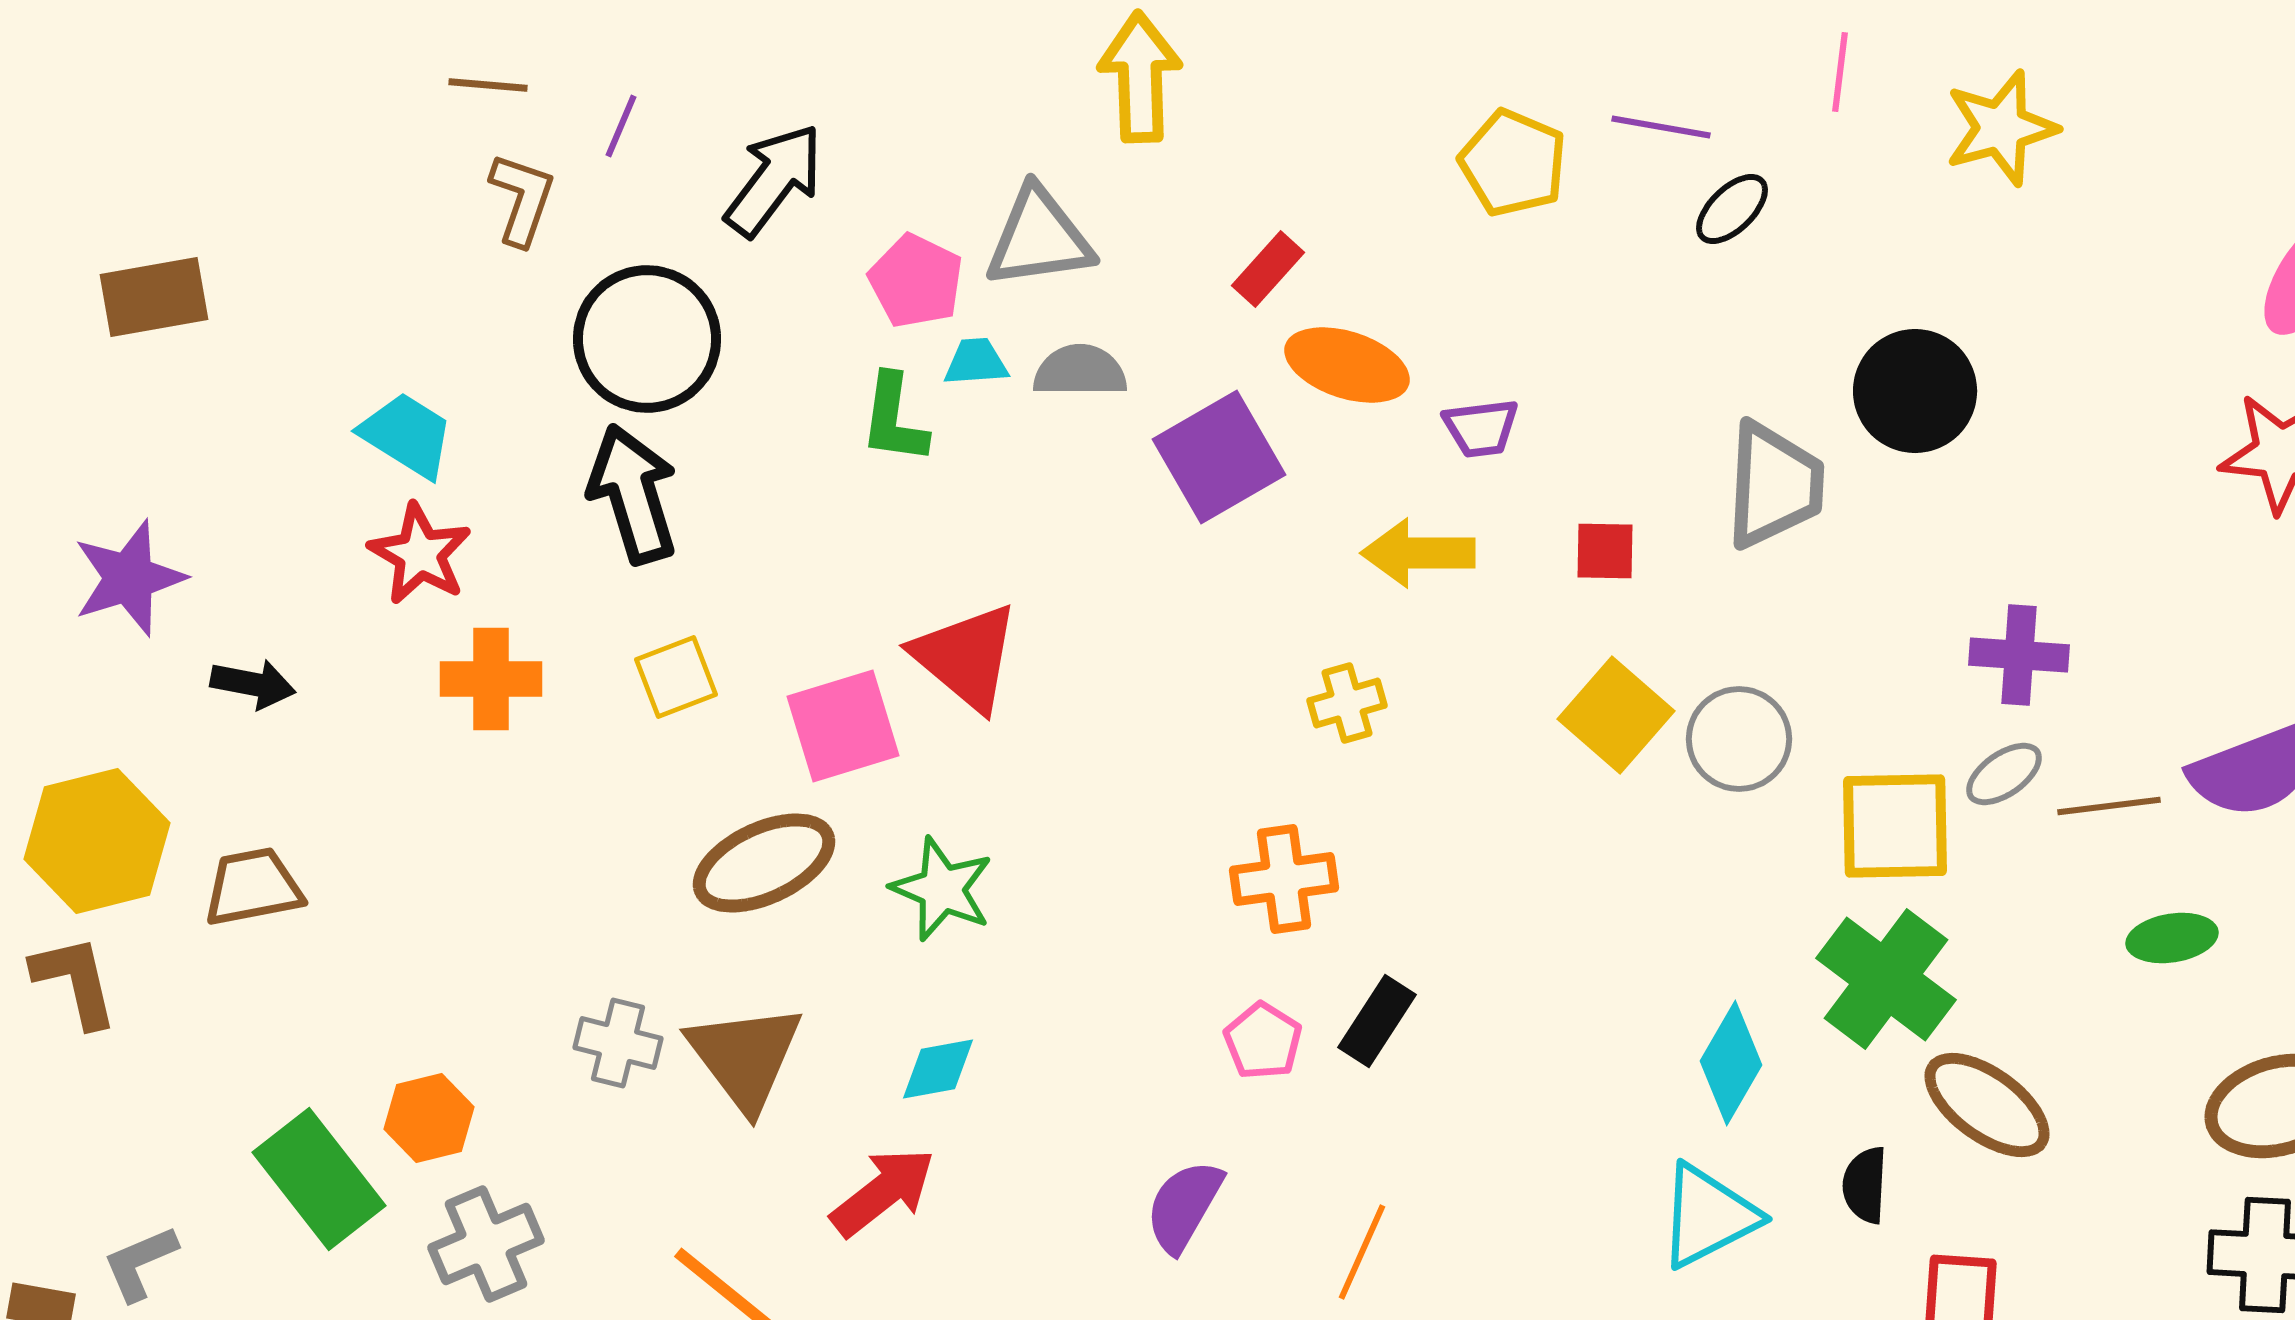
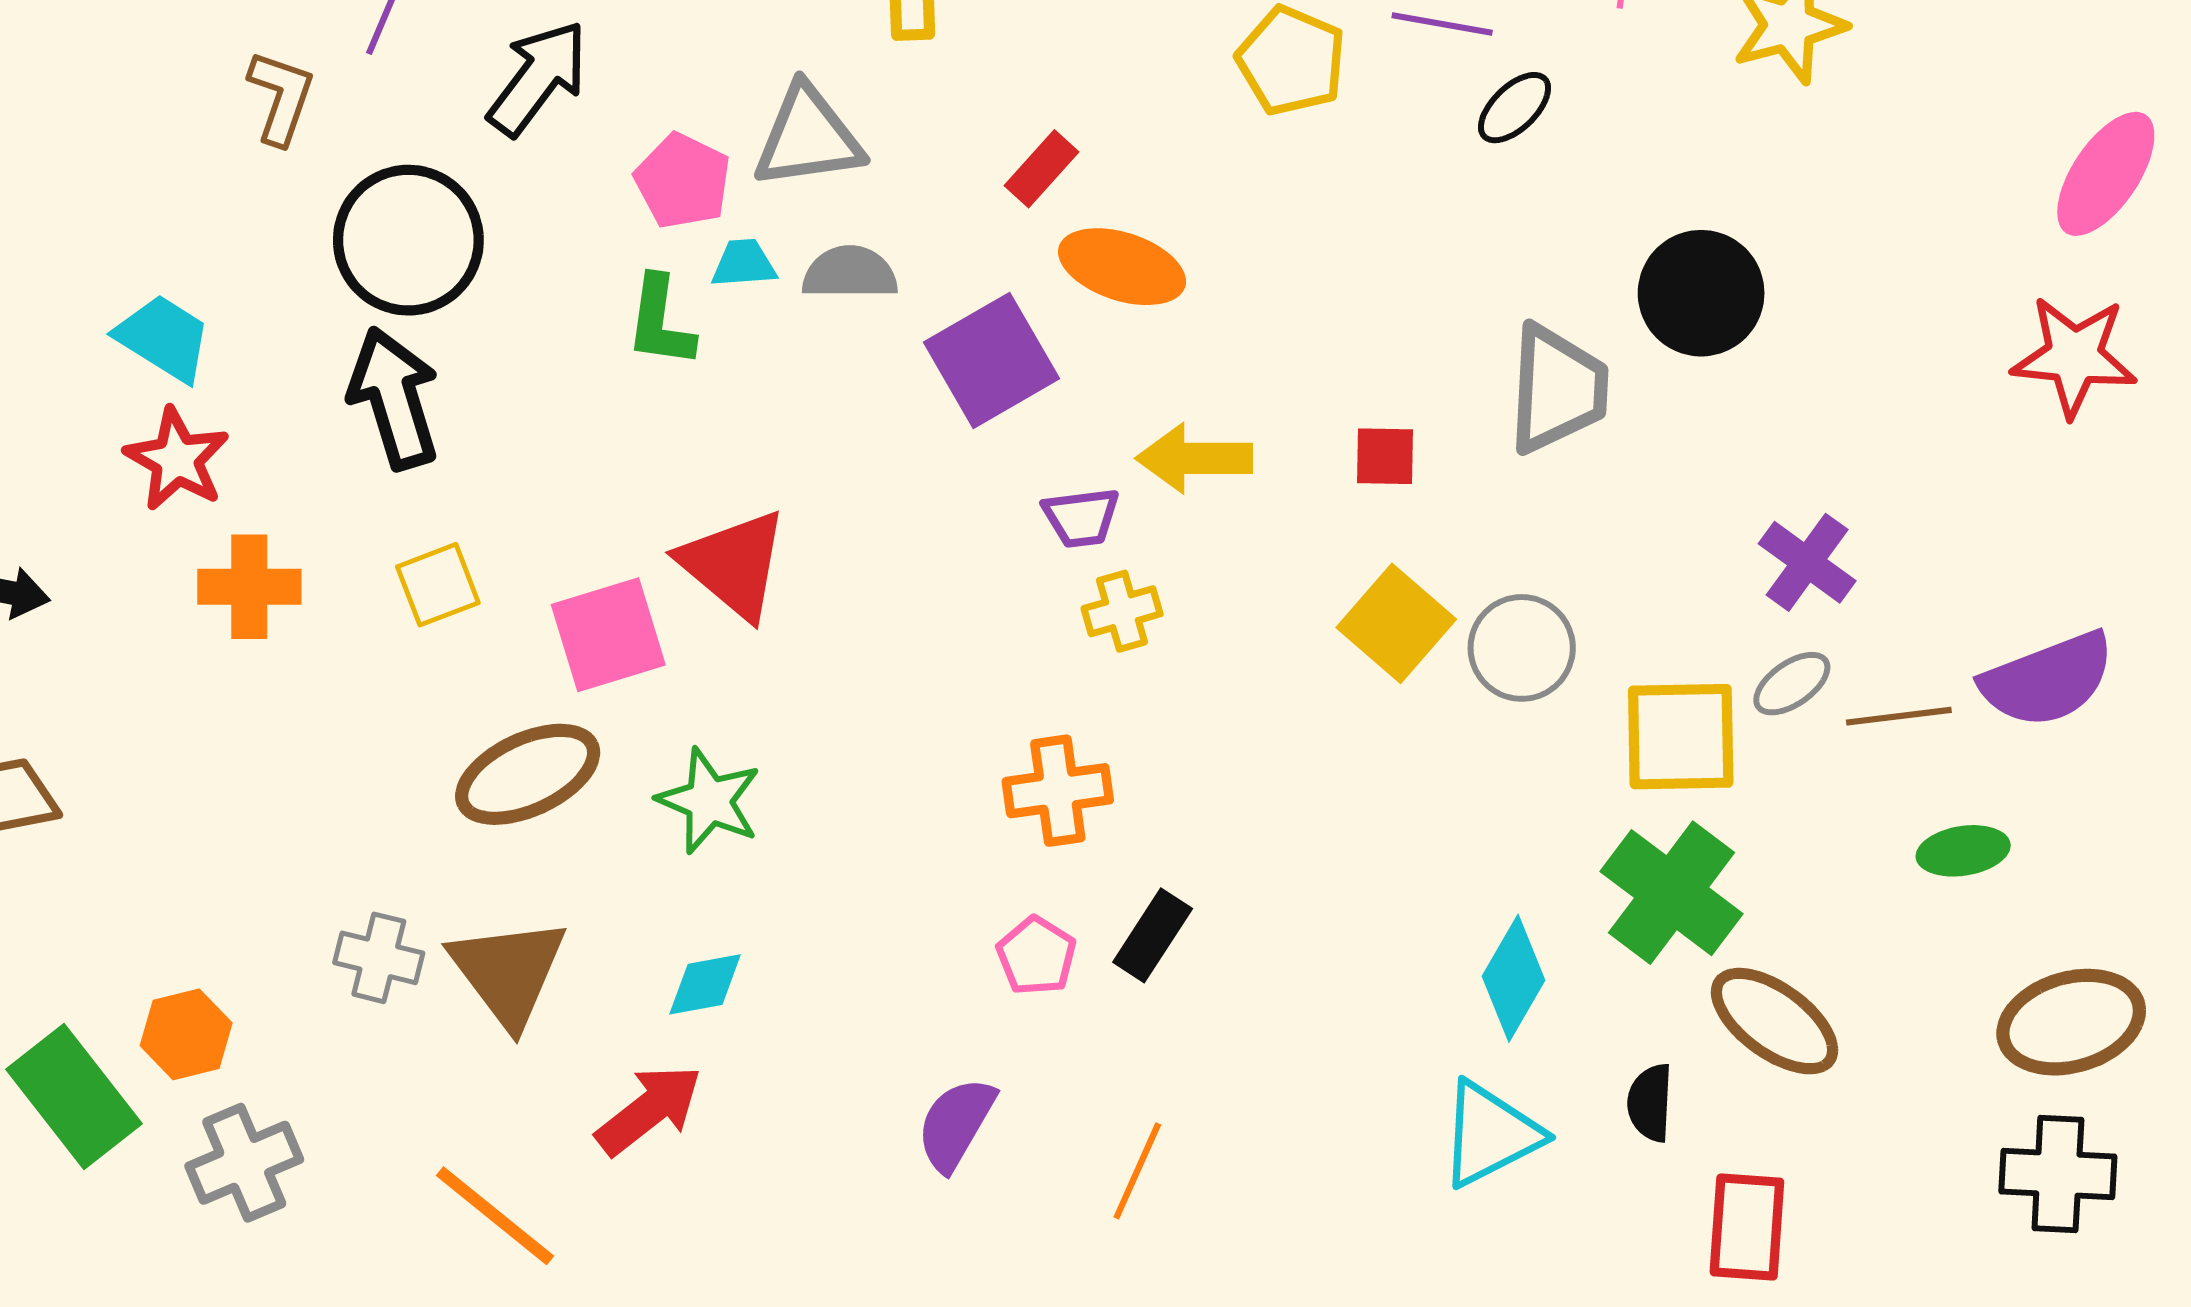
purple trapezoid: (1481, 428) -> (1081, 517), moved
purple cross: (2019, 655) -> (1807, 562), turned 32

